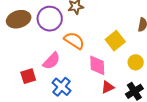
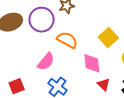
red square: (28, 76) -> (17, 86), moved
red triangle: (108, 87) -> (104, 84), turned -48

